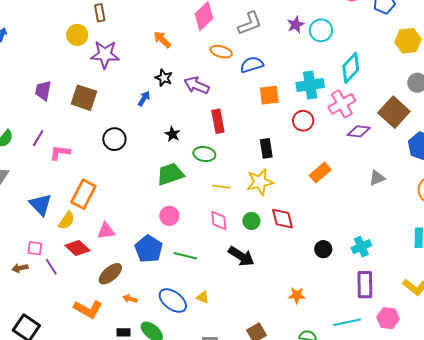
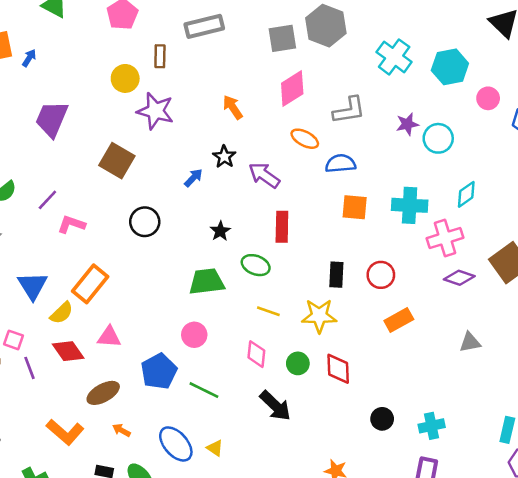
cyan diamond: (351, 68) -> (466, 194), size x0.7
purple trapezoid: (43, 91) -> (52, 119), moved, size x1.4
red circle: (303, 121) -> (381, 275), moved

